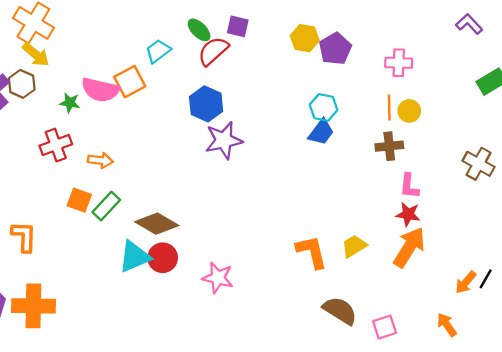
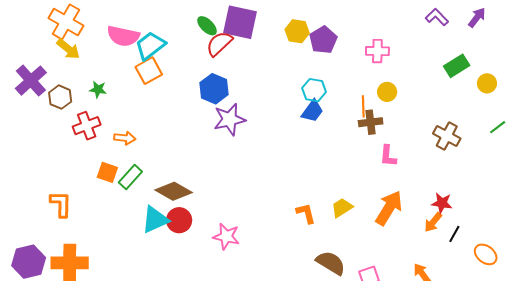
purple square: (238, 26) -> (240, 22), size x1.8
cyan trapezoid: (158, 51) -> (150, 46), moved, size x1.4
brown hexagon: (22, 84) -> (60, 97), moved
pink semicircle: (100, 90) -> (123, 36), moved
orange line: (389, 107) -> (363, 106), moved
red star: (408, 214) -> (442, 203), moved
orange L-shape: (312, 252) -> (306, 213), size x0.7
orange arrow: (466, 282) -> (433, 222), moved

